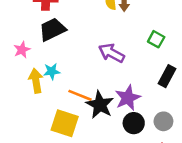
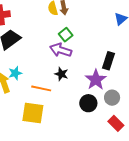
green square: (156, 39) -> (66, 35), moved, turned 32
purple star: (128, 98) -> (96, 80), moved
black star: (100, 105) -> (61, 74), moved, size x0.6

